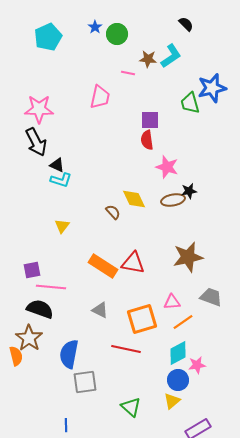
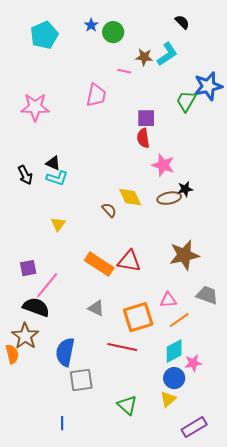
green trapezoid: (190, 103) -> (186, 101), turned 45
black arrow: (36, 142) -> (25, 175), moved, size x0.7
pink line: (51, 287) -> (47, 285), turned -56

